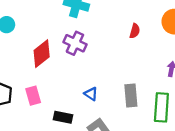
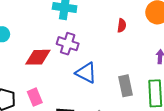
red diamond: (42, 54) -> (38, 57), turned 44
blue triangle: (91, 94) -> (86, 73), moved, size x1.6

